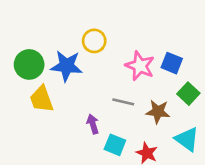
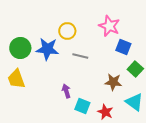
pink star: (140, 66) -> (109, 26), moved
yellow trapezoid: (42, 99) -> (16, 79), moved
gray line: (123, 102) -> (80, 56), moved

